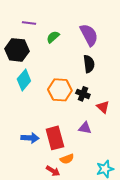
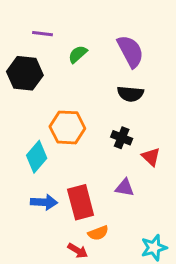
black semicircle: (89, 64) -> (130, 94), turned 102
cyan diamond: (24, 80) -> (37, 157), moved
orange hexagon: (60, 90) -> (67, 127), moved

